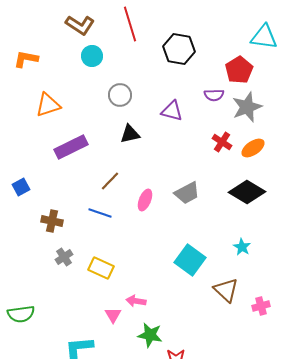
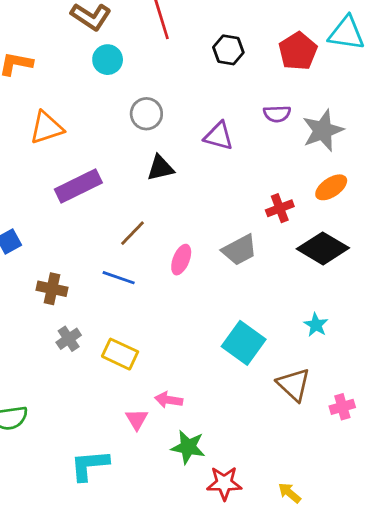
black hexagon: (179, 49) -> (228, 50), size x0.7
red pentagon: (239, 70) -> (298, 51), moved
red cross: (222, 142) -> (280, 208), moved, turned 36

